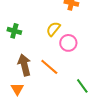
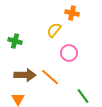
yellow semicircle: (53, 29) -> (54, 30), moved
brown arrow: (24, 65) -> (25, 75), turned 105

